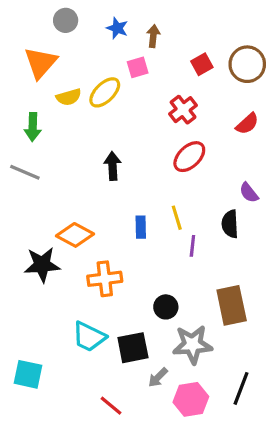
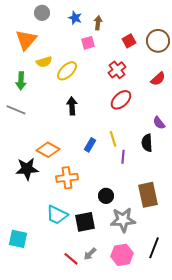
yellow ellipse: (105, 92) -> (67, 71), moved
blue rectangle: (141, 227) -> (90, 145), turned 32
gray arrow: (158, 377) -> (90, 254), moved

